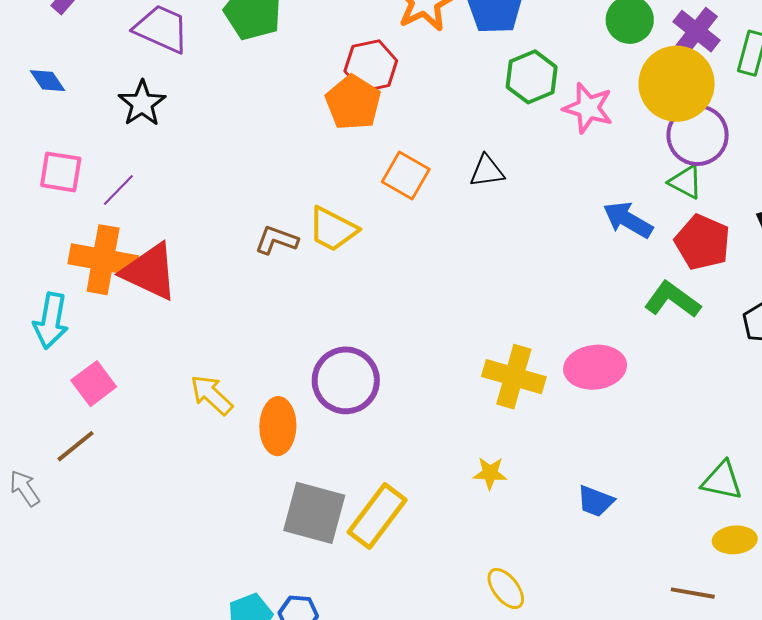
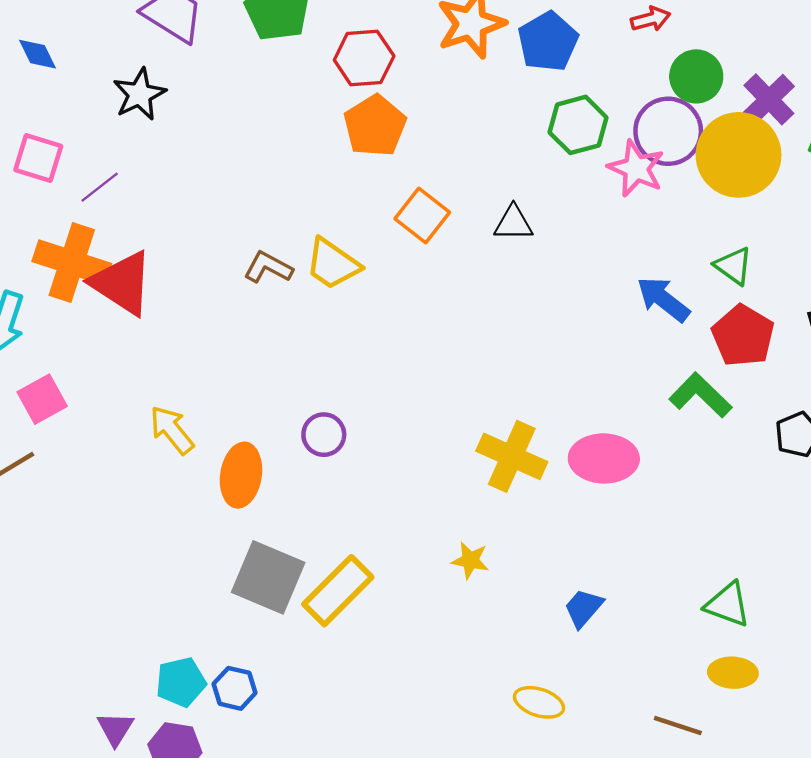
red hexagon: (371, 66) -> (364, 58), moved
purple circle: (698, 135) -> (668, 131), moved
purple circle: (346, 380) -> (324, 435), size x0.6
blue trapezoid: (595, 501) -> (584, 608), turned 102
yellow ellipse: (506, 589) -> (539, 702), moved, turned -42

